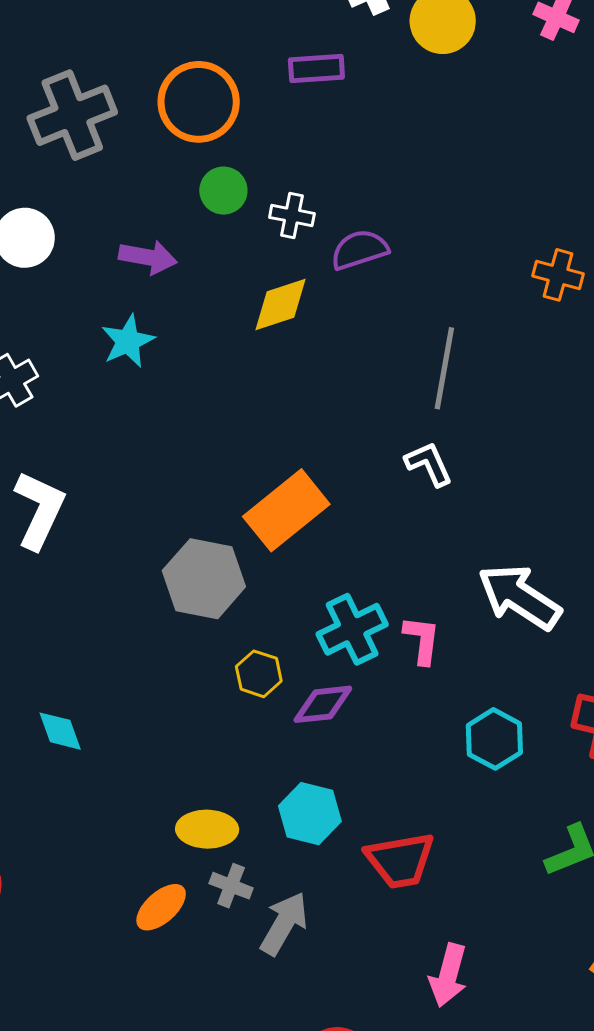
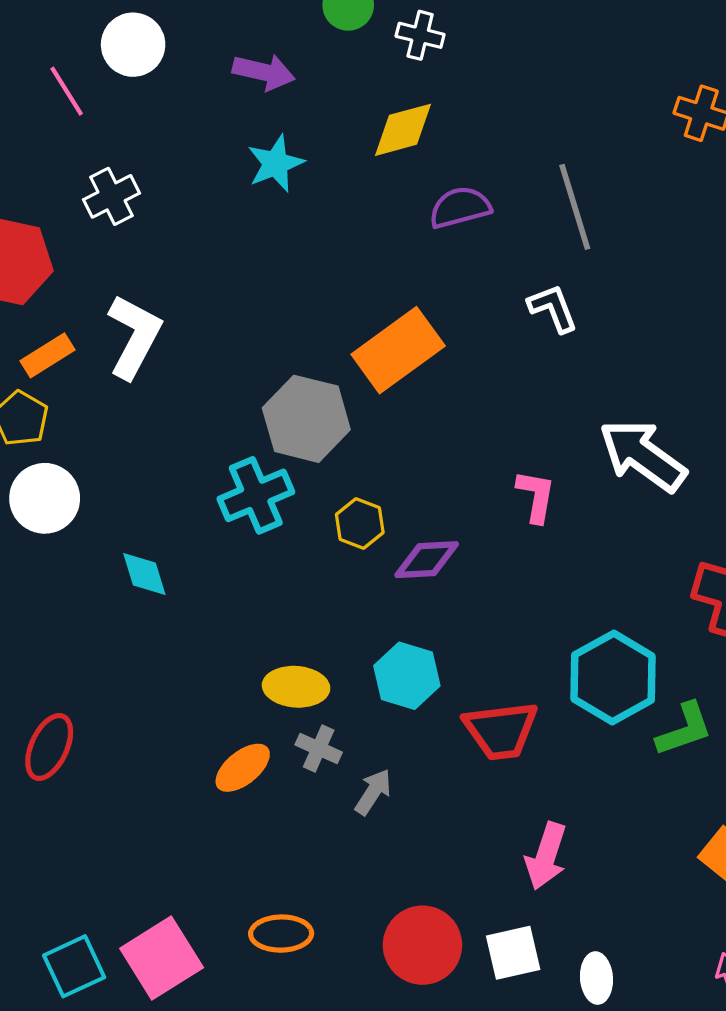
purple semicircle: (360, 250) -> (460, 207), moved
cyan star: (128, 341) -> (276, 163), moved
gray line: (444, 368) -> (575, 207), turned -30
cyan cross: (352, 629) -> (256, 495), moved
cyan hexagon: (494, 739) -> (613, 677), moved, size x1.4
gray arrow: (284, 924) -> (373, 792), size x0.7

